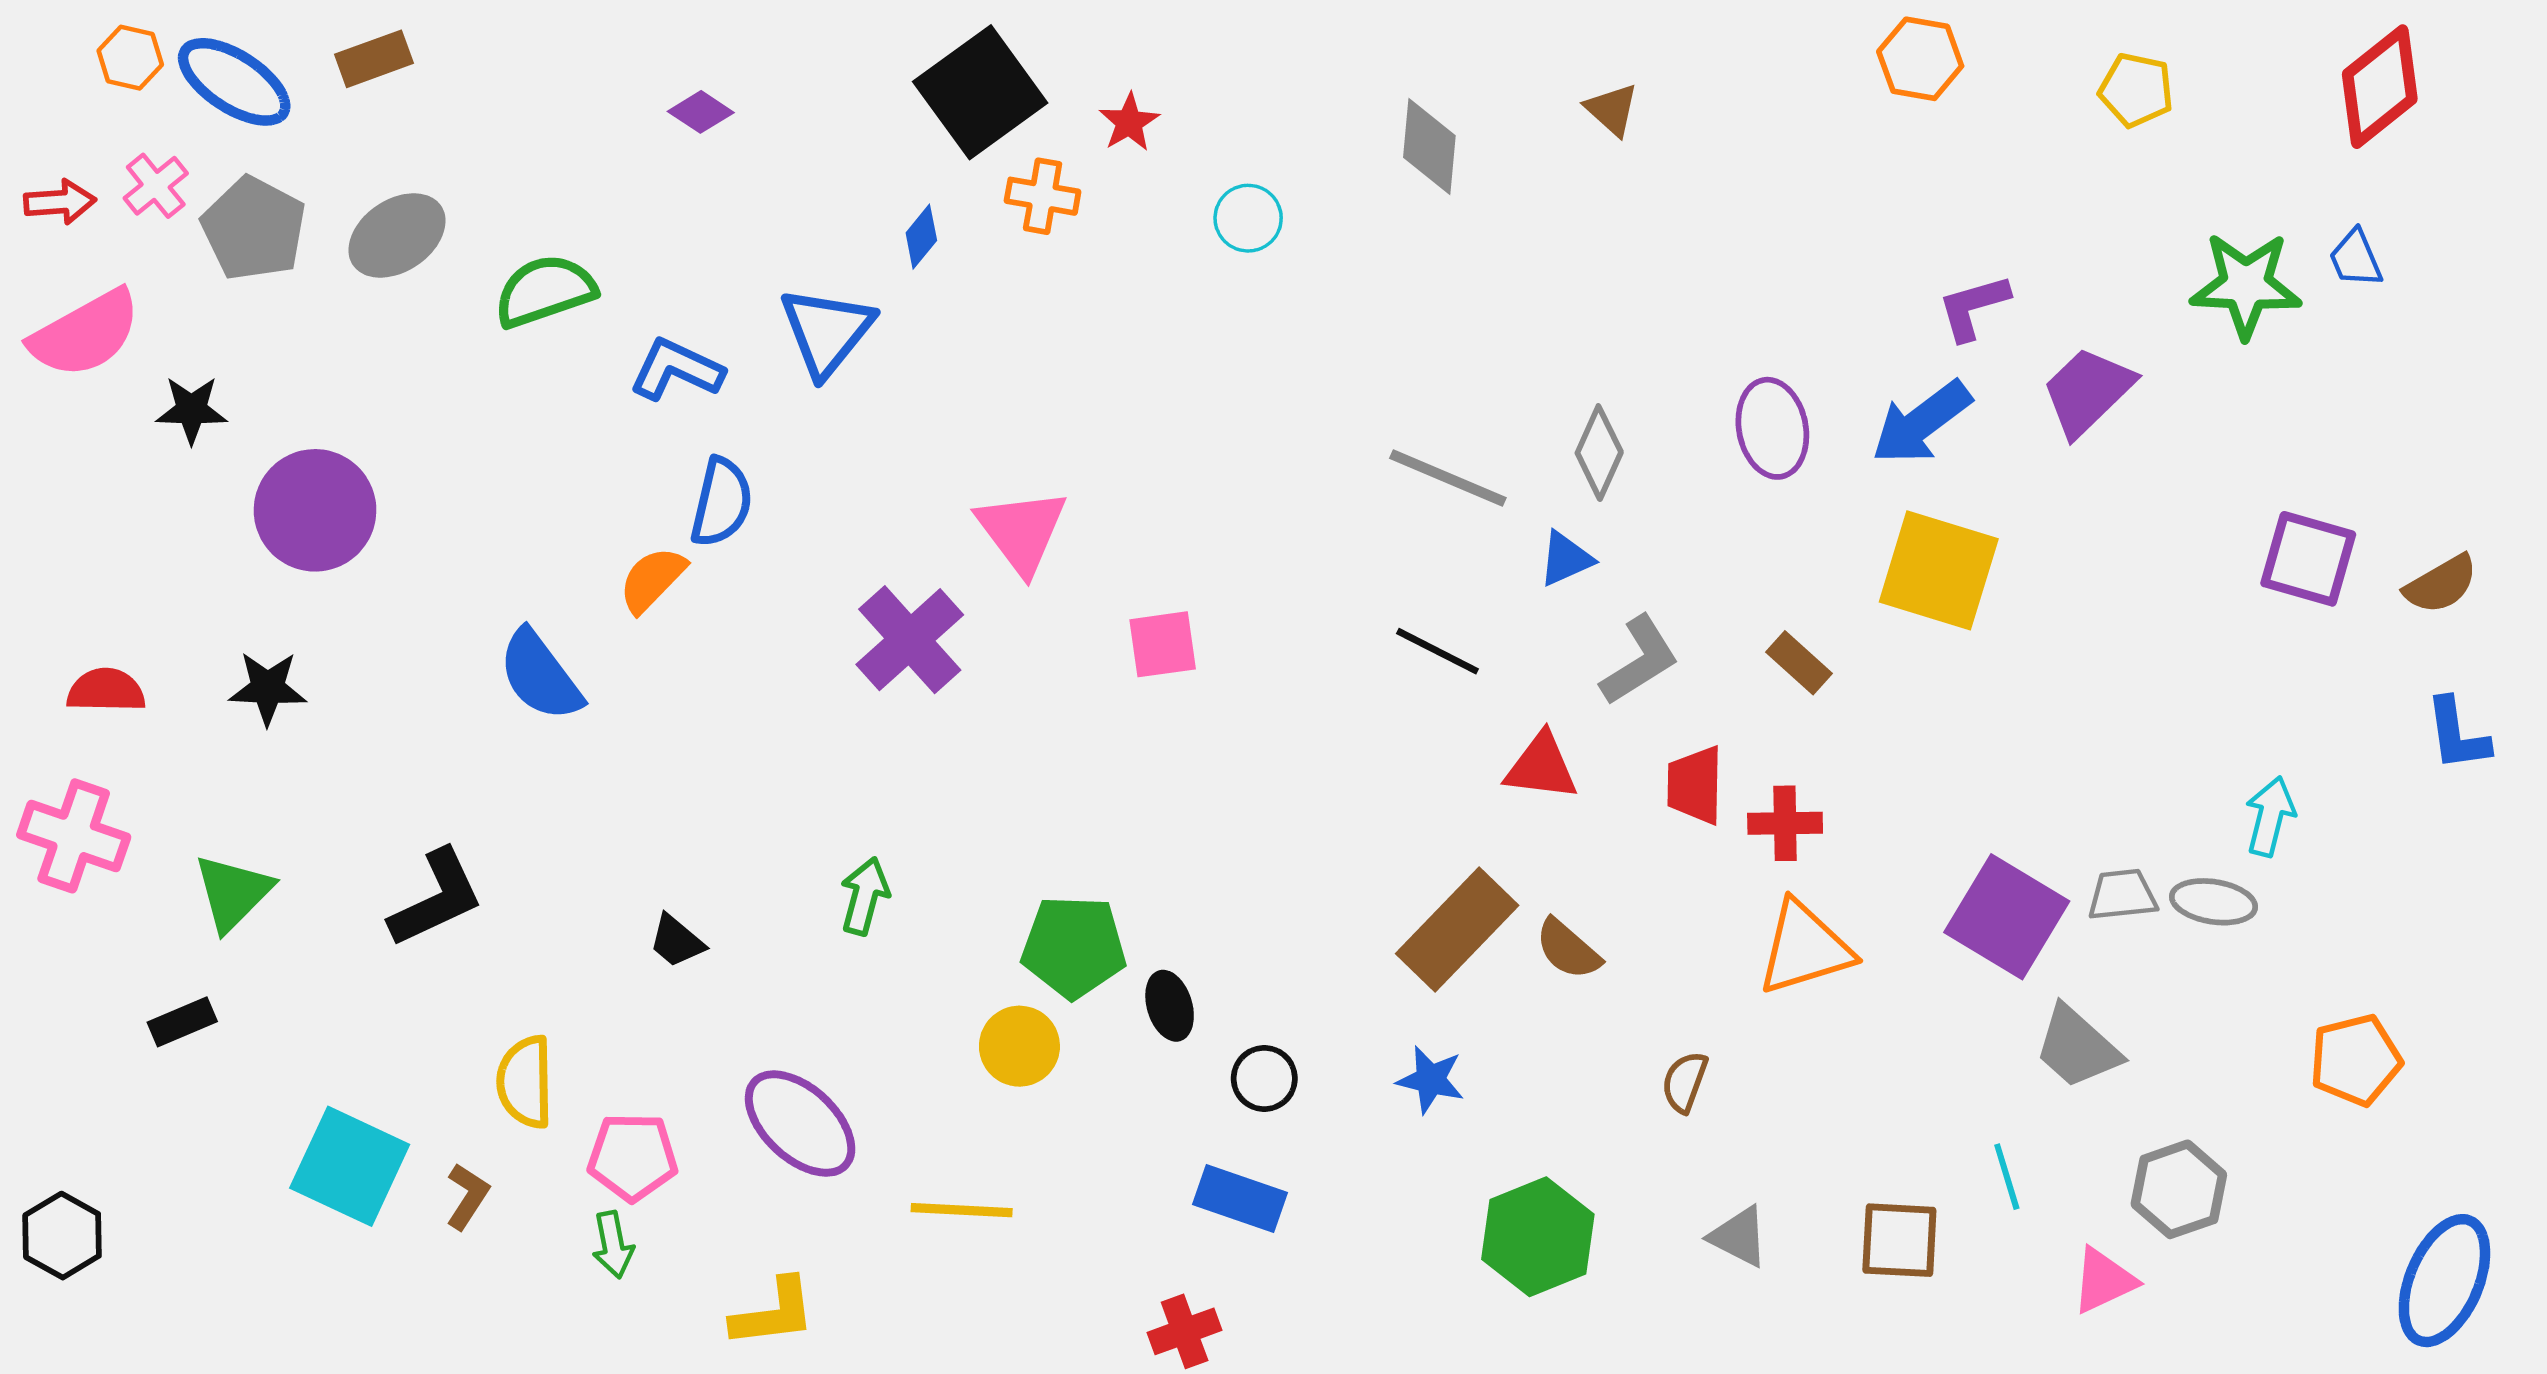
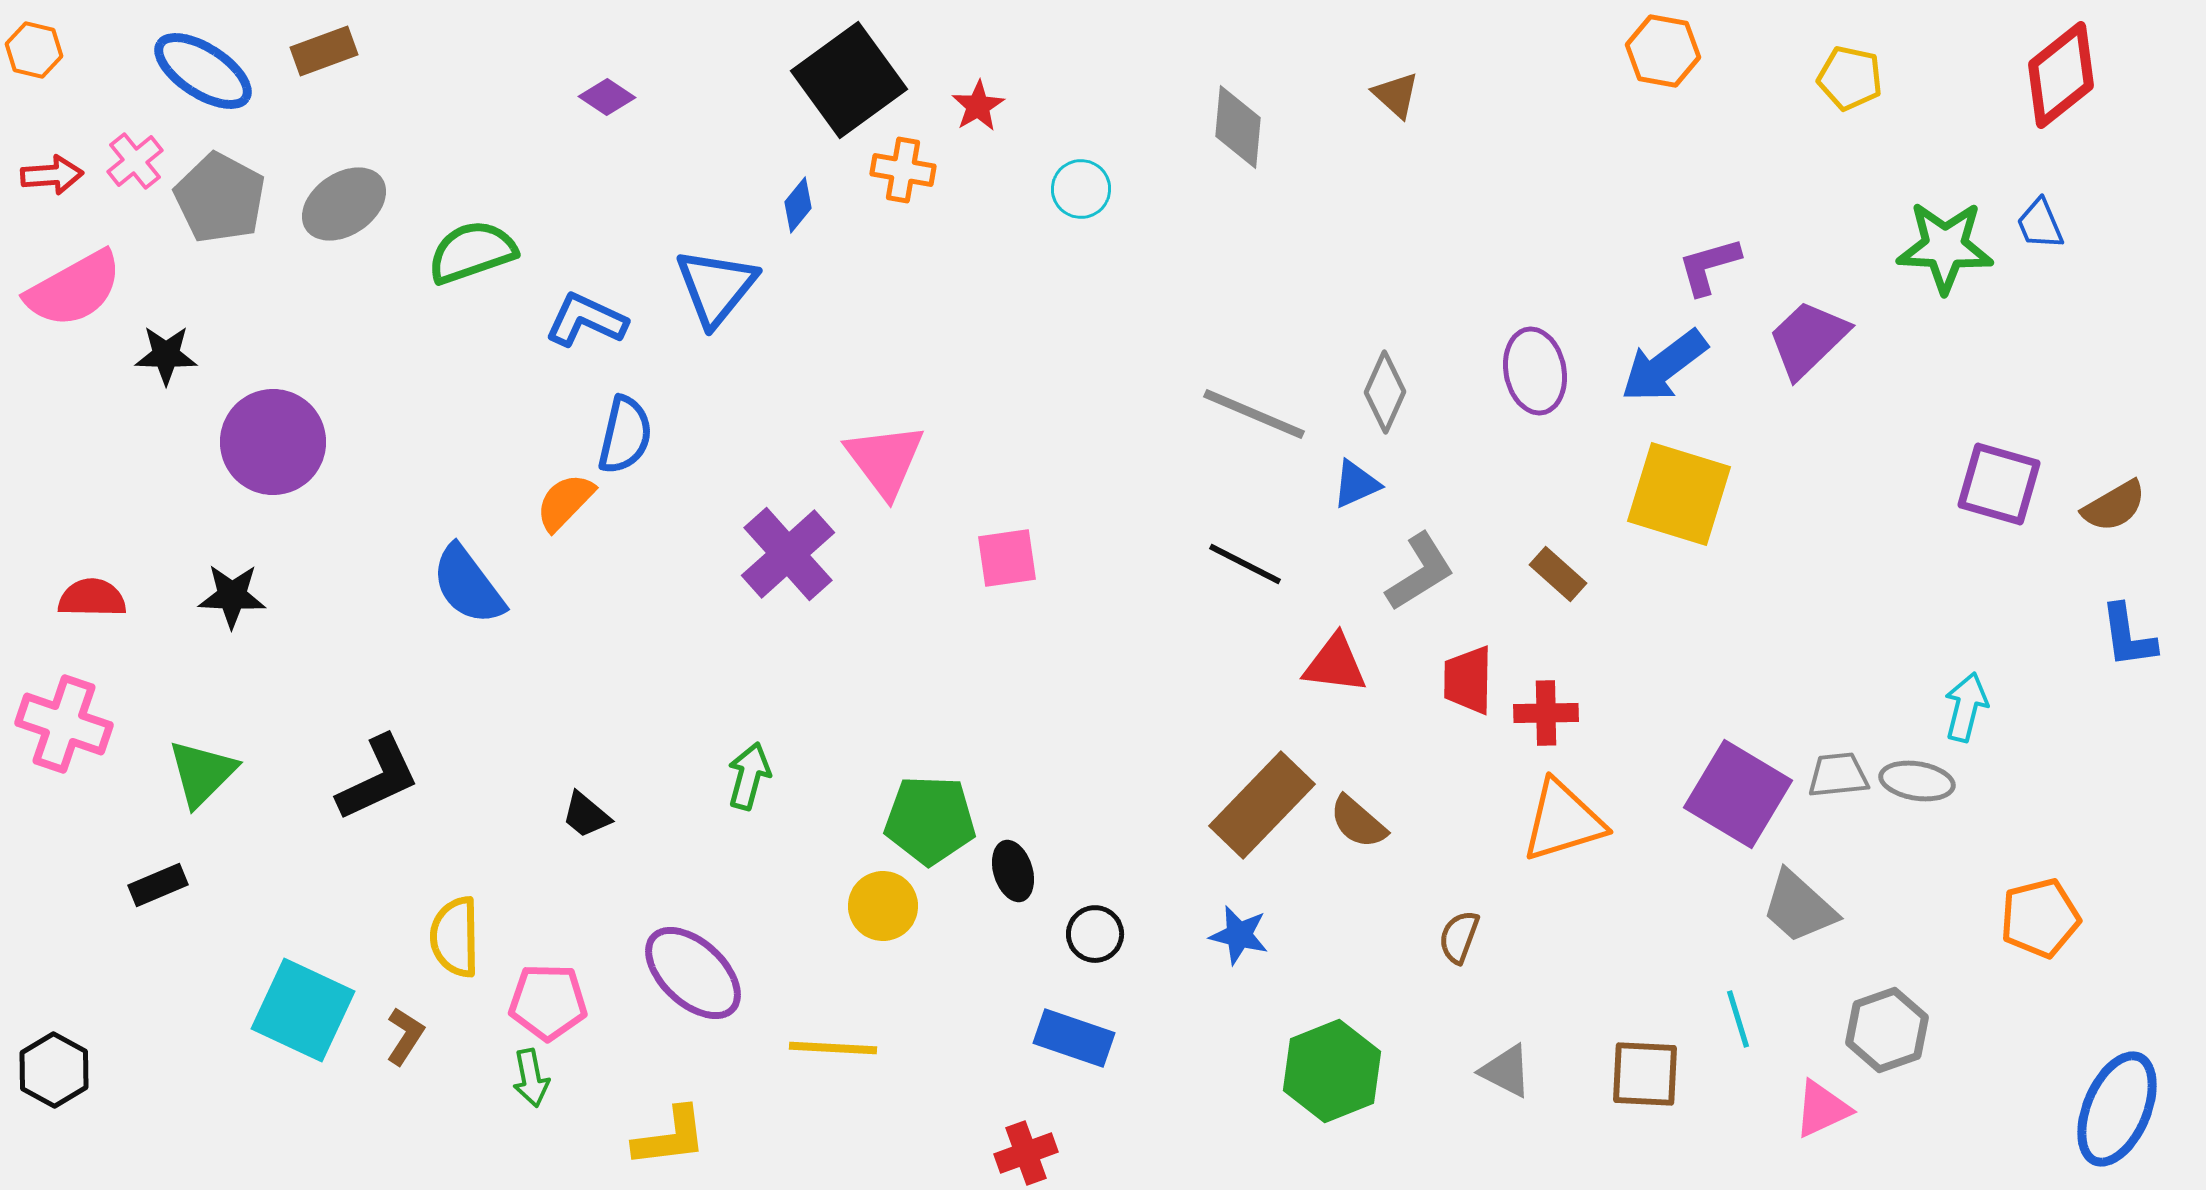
orange hexagon: (130, 58) -> (34, 50), moved

